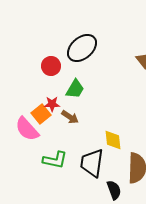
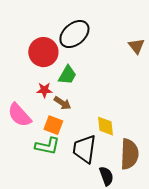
red circle: (51, 66) -> (43, 52), size x1.5
orange square: (41, 114) -> (53, 125), moved, turned -30

